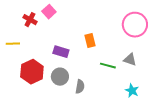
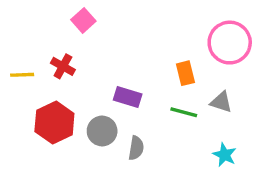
red cross: (30, 20) -> (63, 66), moved
orange rectangle: (90, 41) -> (185, 73), moved
purple rectangle: (61, 52) -> (128, 97), moved

